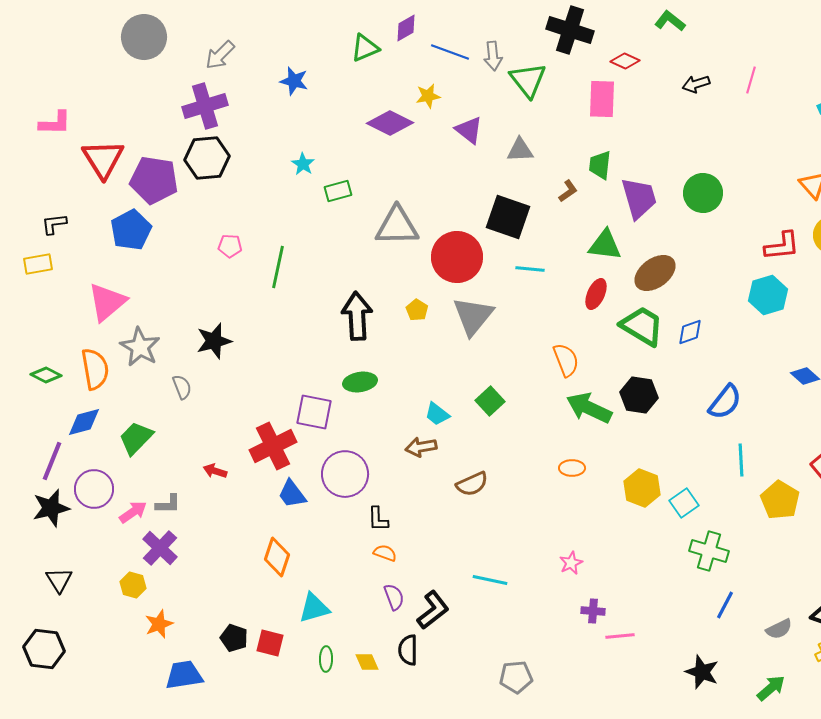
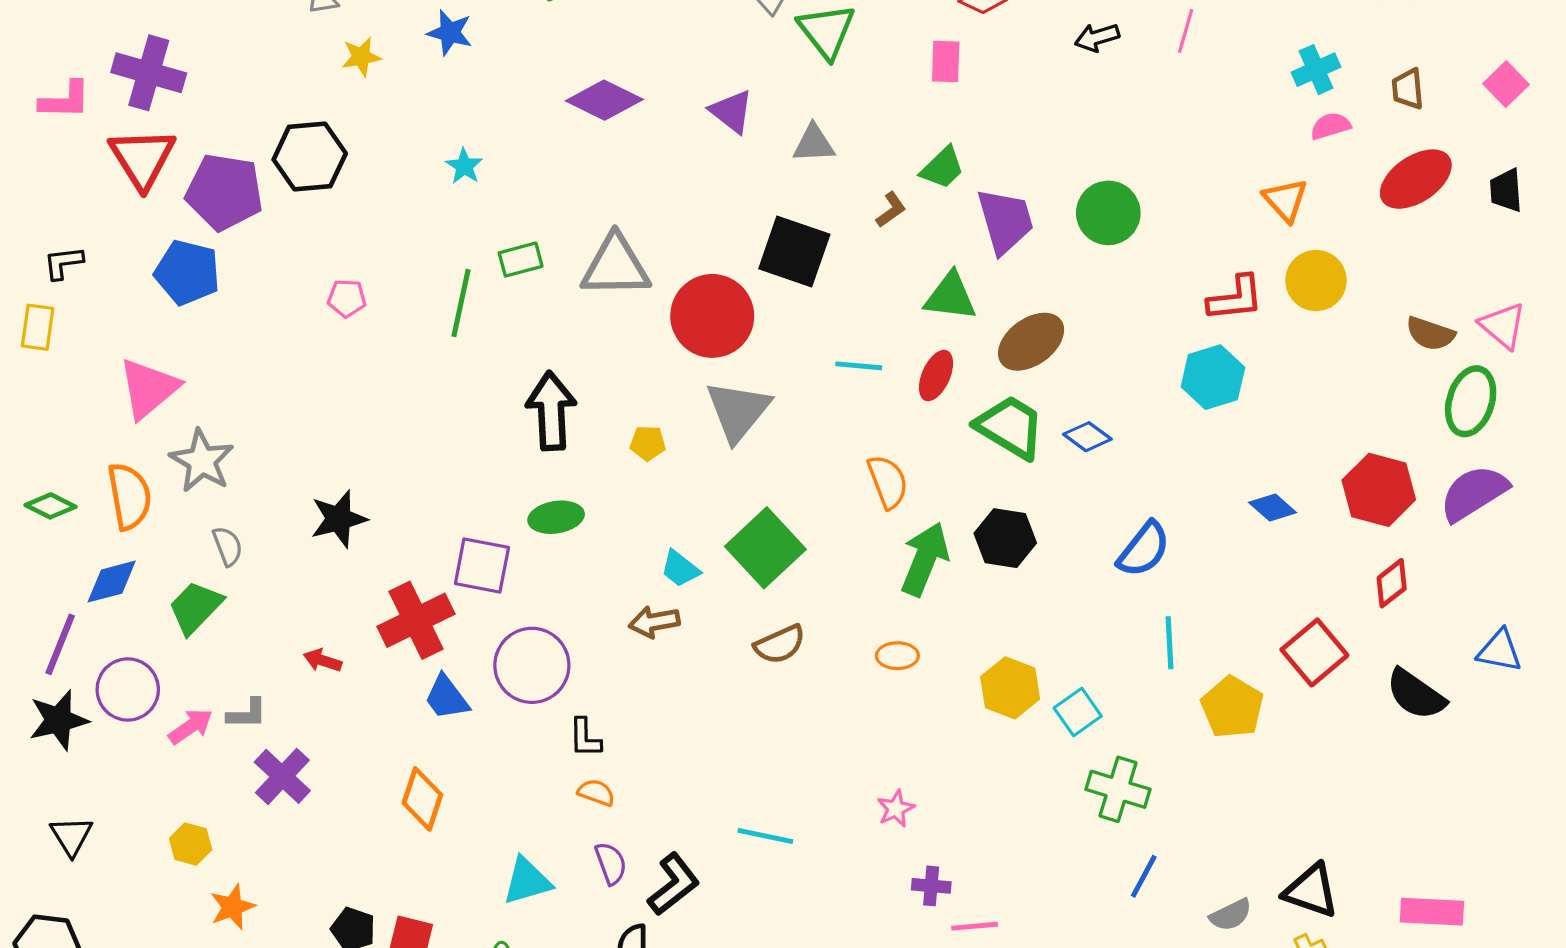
yellow star: (428, 96) -> (361, 57), moved
pink rectangle: (602, 99) -> (946, 62), size x0.7
purple cross: (205, 106) -> (149, 73), moved, turned 33
green trapezoid: (600, 165) -> (942, 168), turned -140
green rectangle: (338, 191) -> (521, 260), moved
blue pentagon: (131, 230) -> (187, 272), turned -30
yellow rectangle: (38, 264) -> (38, 327), turned -72
green line: (278, 267) -> (461, 303), moved
cyan line: (530, 269) -> (859, 366), moved
yellow pentagon: (417, 310) -> (648, 443), moved, turned -30
blue diamond: (690, 332) -> (1087, 437), turned 56
black star: (214, 341) -> (339, 519), moved
gray semicircle: (182, 387) -> (228, 546), moved
green square: (490, 401) -> (765, 548), size x1.6
green arrow: (589, 408) -> (925, 559), turned 87
brown semicircle: (472, 484) -> (780, 644), moved
purple cross: (160, 548) -> (282, 776), moved
cyan triangle: (314, 608) -> (527, 881), moved

